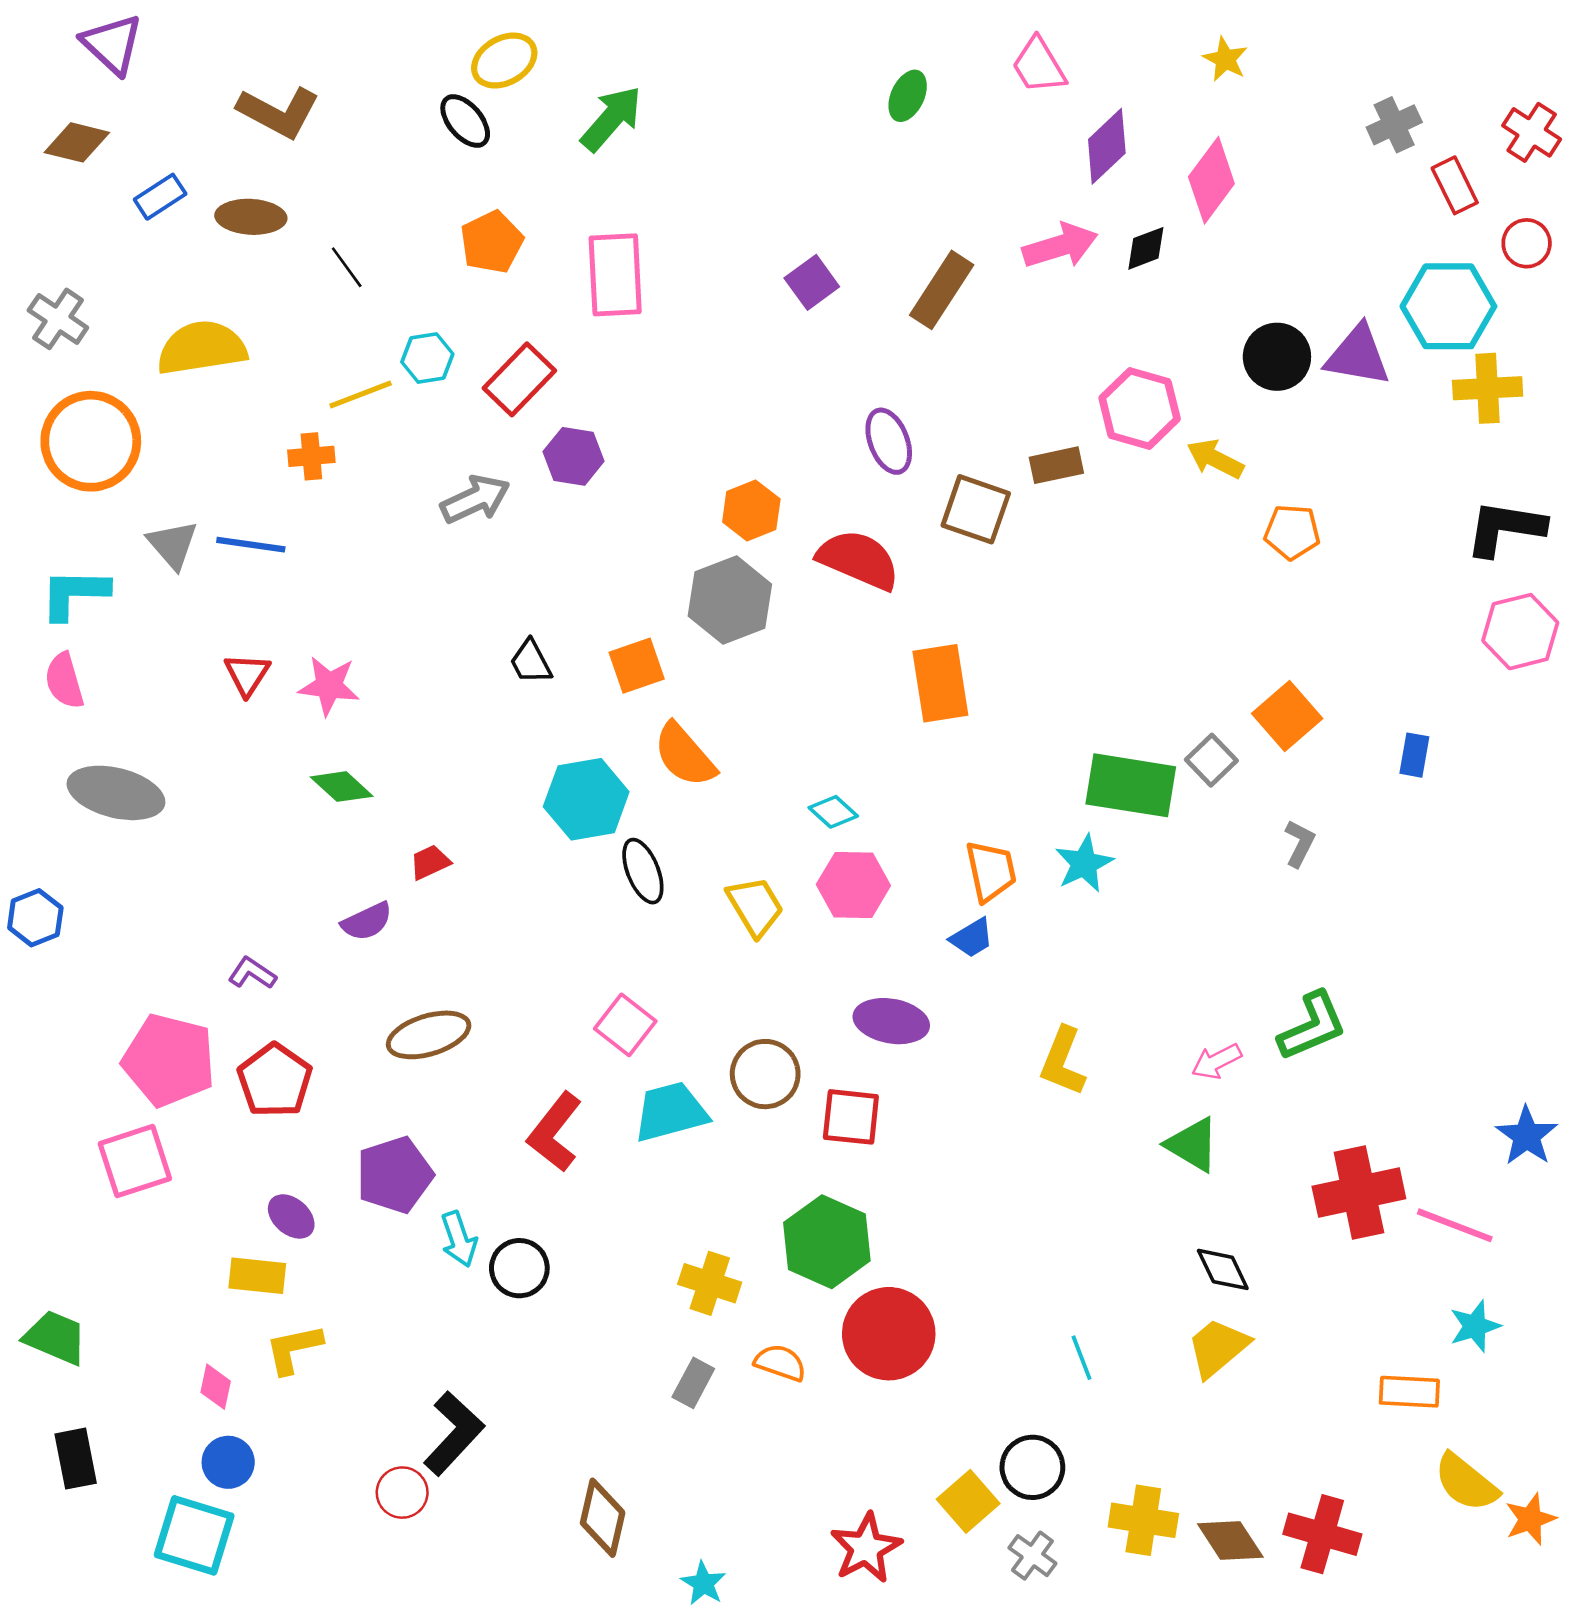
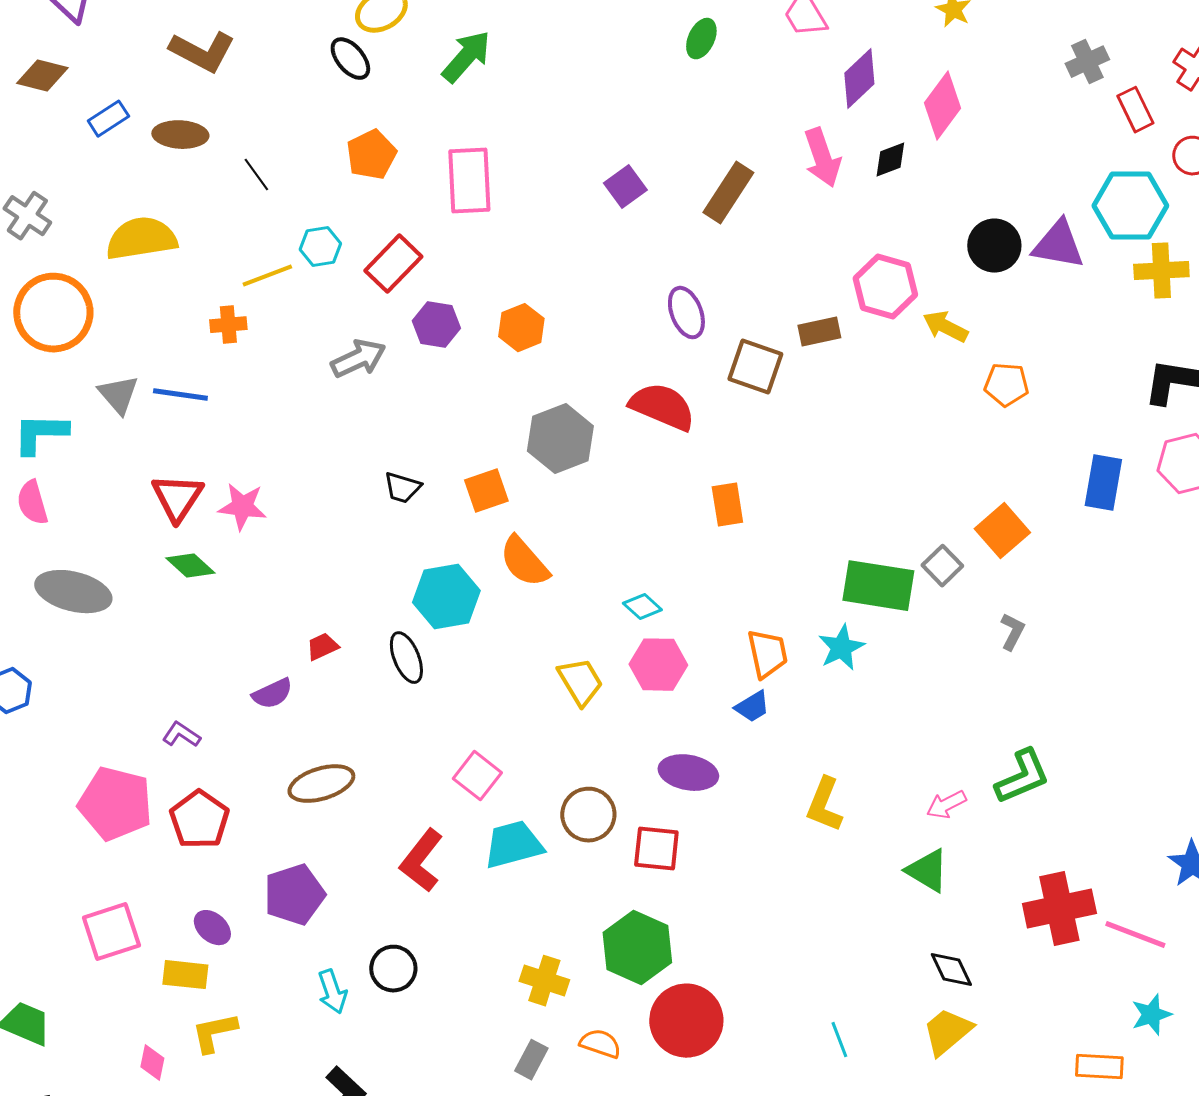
pink arrow: (1060, 246) -> (822, 158), turned 88
orange hexagon: (751, 511) -> (521, 328), moved
black trapezoid: (531, 662) -> (402, 488), turned -45
red triangle: (247, 674) -> (177, 498), size x1.4
orange rectangle: (940, 683) -> (727, 505), size x0.7
blue rectangle: (1414, 755) -> (1103, 483), moved, size x1.6
green diamond: (342, 787) -> (190, 566), moved
black ellipse: (643, 871) -> (406, 658), moved
pink square: (135, 1161) -> (111, 932), moved
cyan arrow: (459, 1239) -> (332, 992), moved

